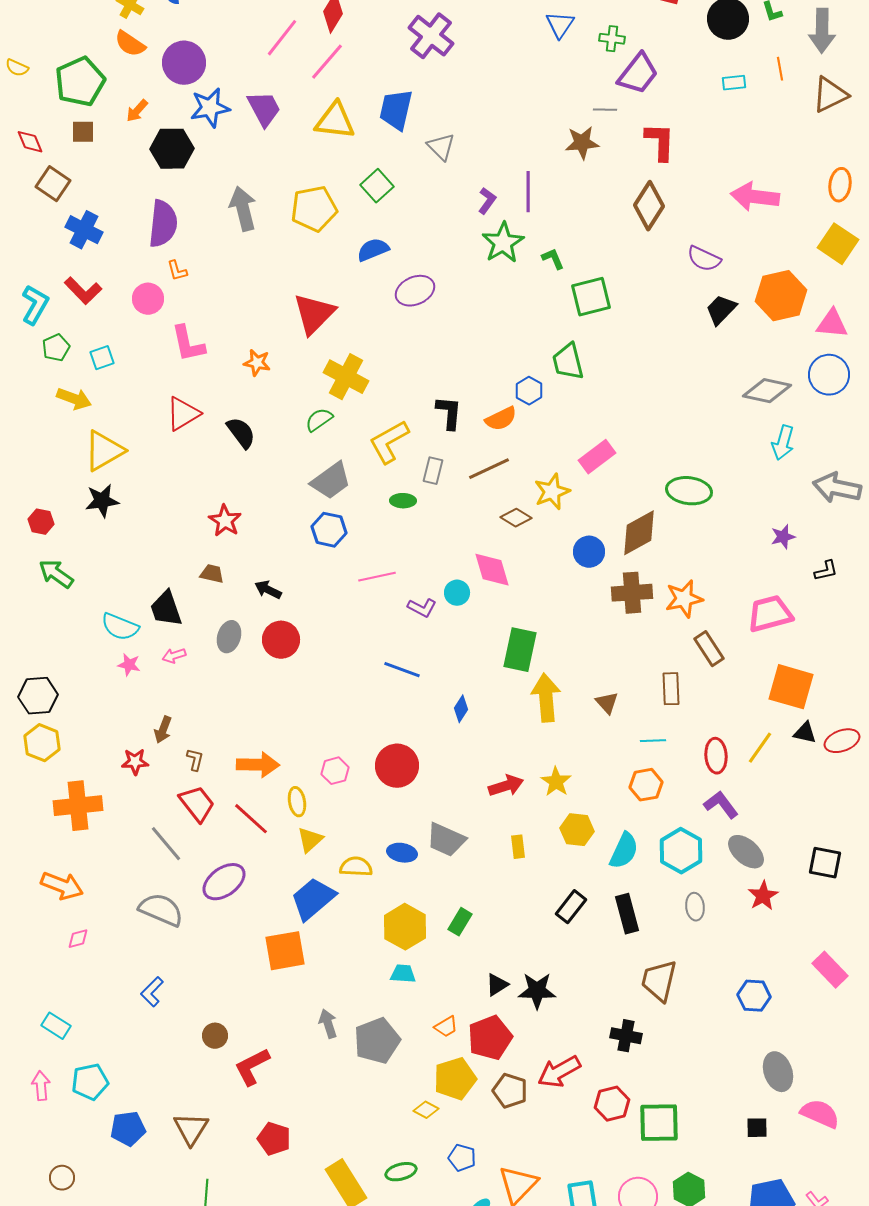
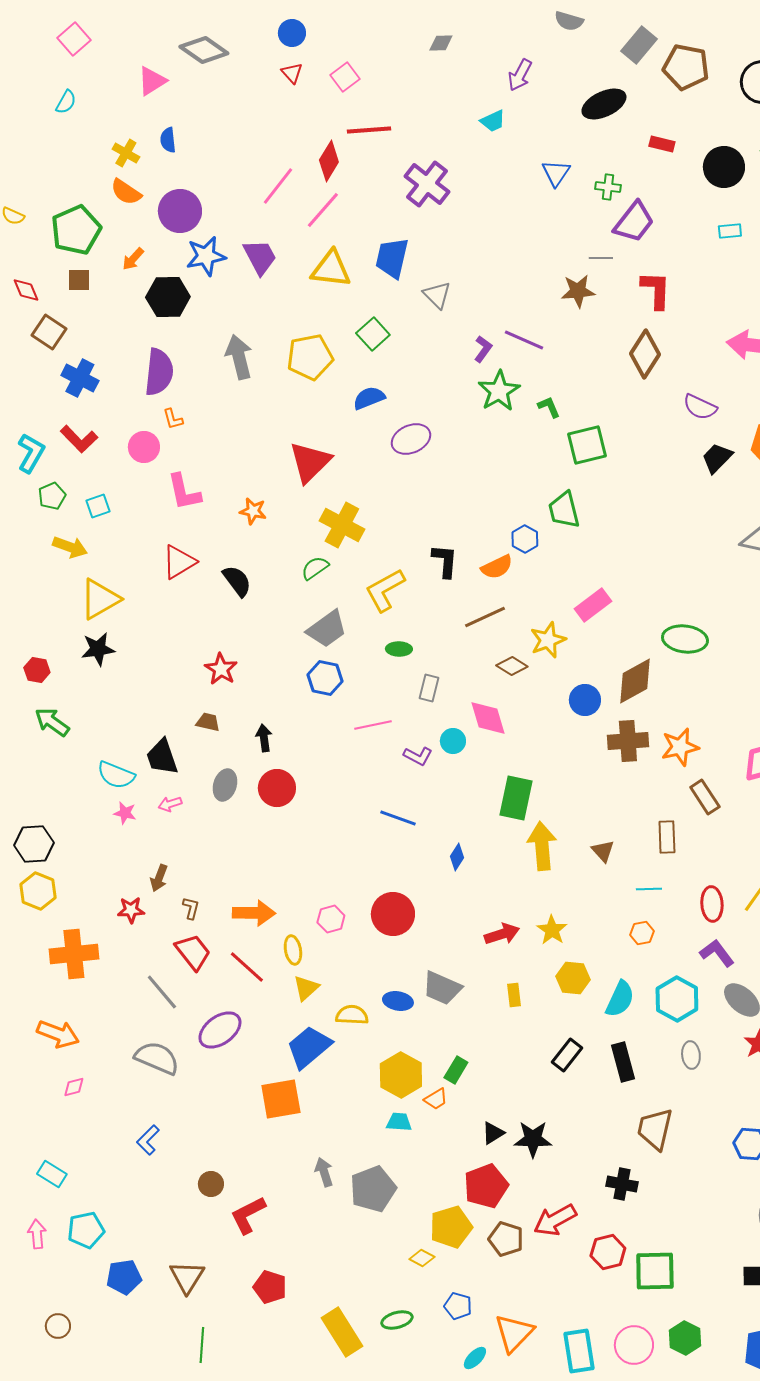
purple line: (528, 192) -> (524, 340), turned -66
gray rectangle: (433, 471) -> (429, 688), moved
black arrow: (268, 590) -> (264, 738), turned 56
orange hexagon: (646, 785) -> (642, 933), size x0.7
orange trapezoid: (446, 1027) -> (436, 1099), moved

